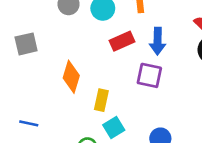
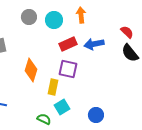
blue arrow: (158, 41) -> (94, 44), turned 78
purple square: (149, 75) -> (68, 69), moved

